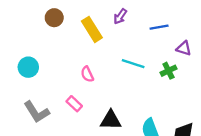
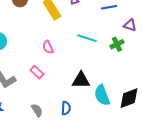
black triangle: (111, 120) -> (81, 80), moved

